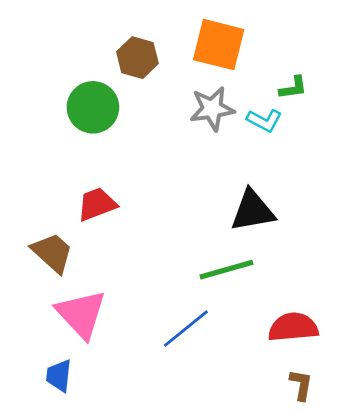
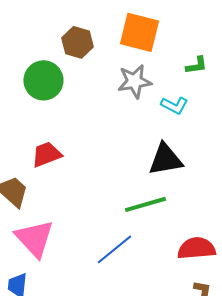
cyan L-shape: (264, 120) -> (174, 105), moved

